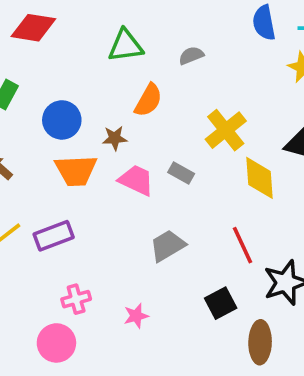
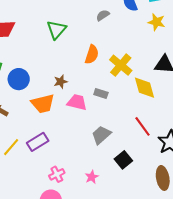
green triangle: (126, 46) -> (56, 30), turned -30
gray semicircle: (191, 55) -> (103, 15), moved
orange semicircle: (148, 100) -> (92, 54), moved
blue circle: (62, 120) -> (19, 79), moved
black square: (221, 303) -> (123, 160), moved

